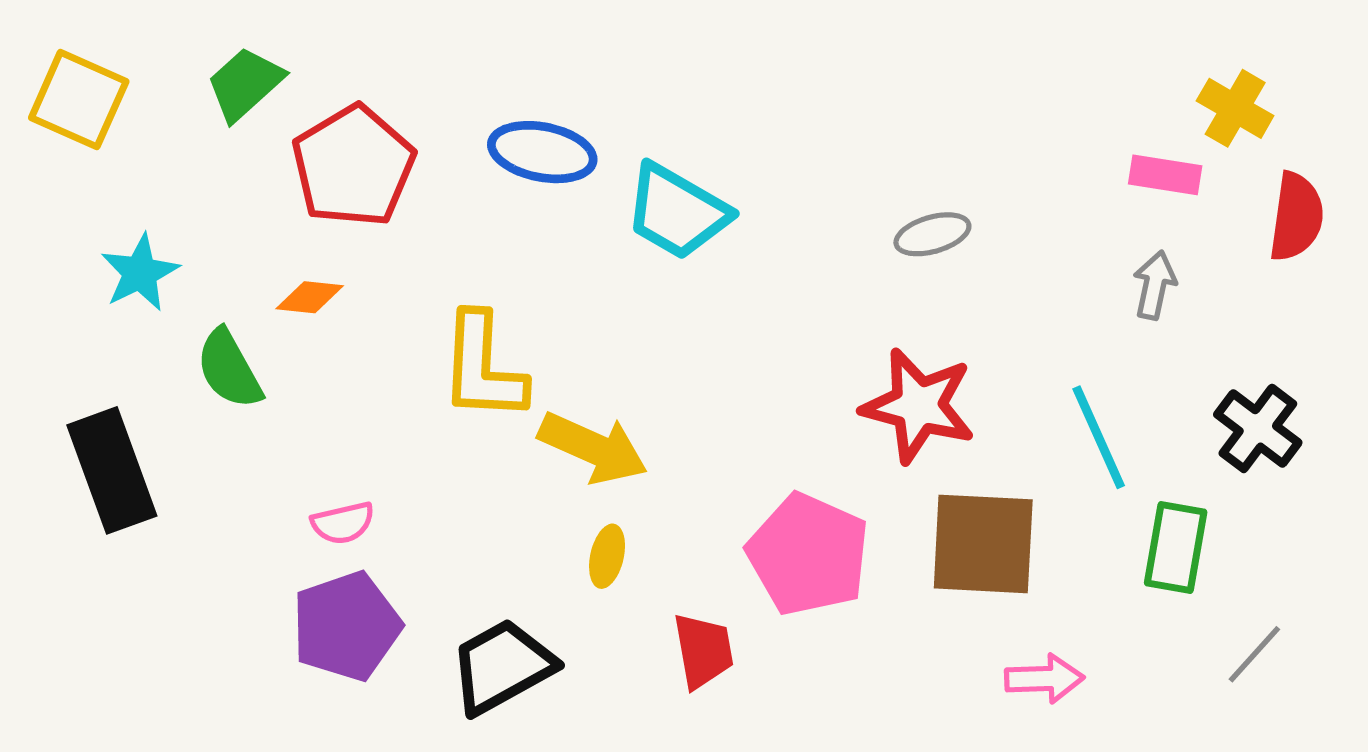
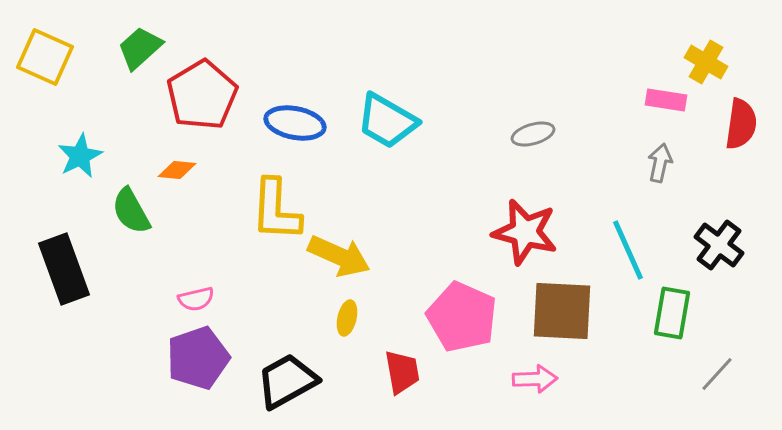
blue ellipse: (542, 152) -> (295, 123), moved
pink arrow: (1044, 679) -> (535, 379), moved

